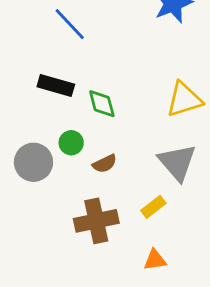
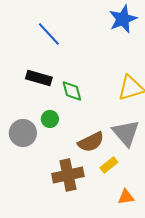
brown semicircle: (105, 164) -> (91, 142), moved, size x1.5
orange triangle: (155, 260) -> (126, 197), moved

